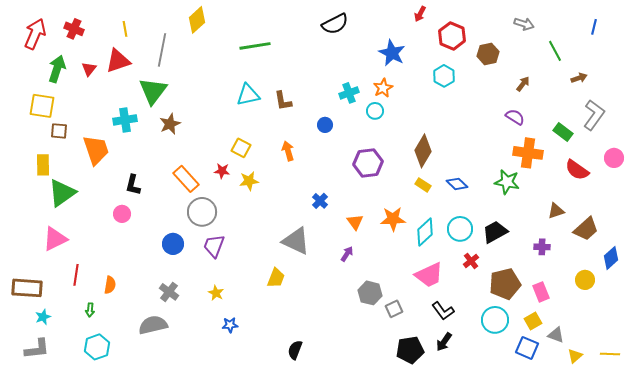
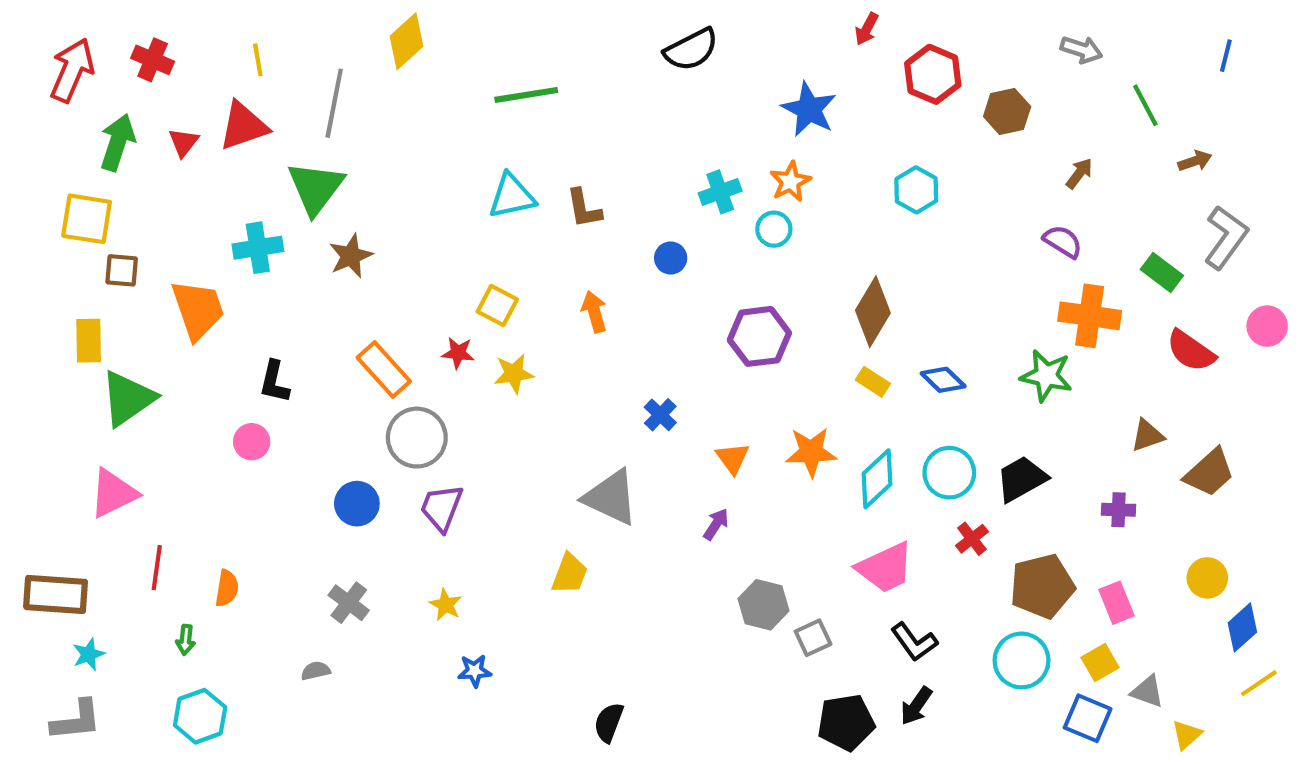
cyan hexagon: (444, 76) -> (916, 190), moved
blue diamond: (611, 258) -> (1242, 627), moved
gray semicircle: (153, 325) -> (316, 671), size x0.5
yellow line: (610, 354) -> (1259, 683), moved, turned -36

